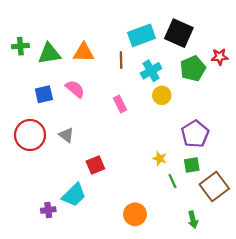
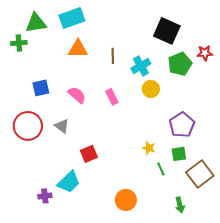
cyan rectangle: (141, 35) -> (72, 18), moved
green triangle: (49, 54) -> (36, 23), moved
pink semicircle: (75, 89) -> (77, 95), moved

